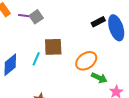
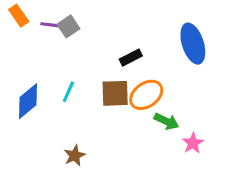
black rectangle: (98, 22) -> (131, 58), moved
brown square: (53, 47) -> (115, 93), moved

